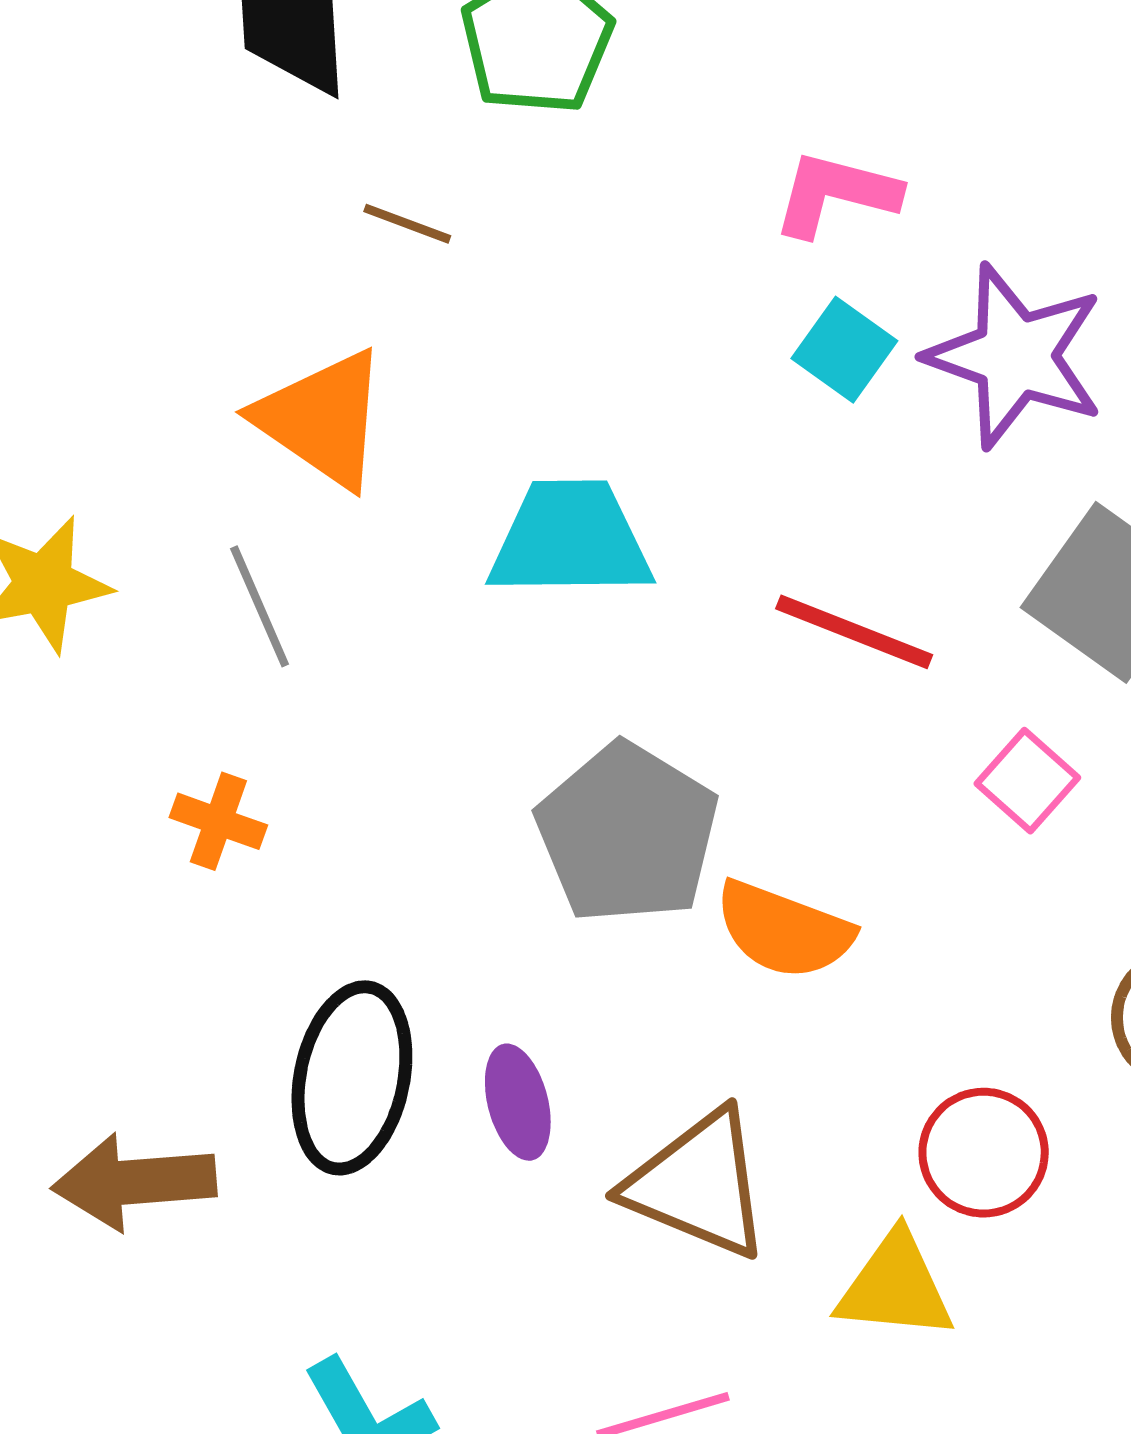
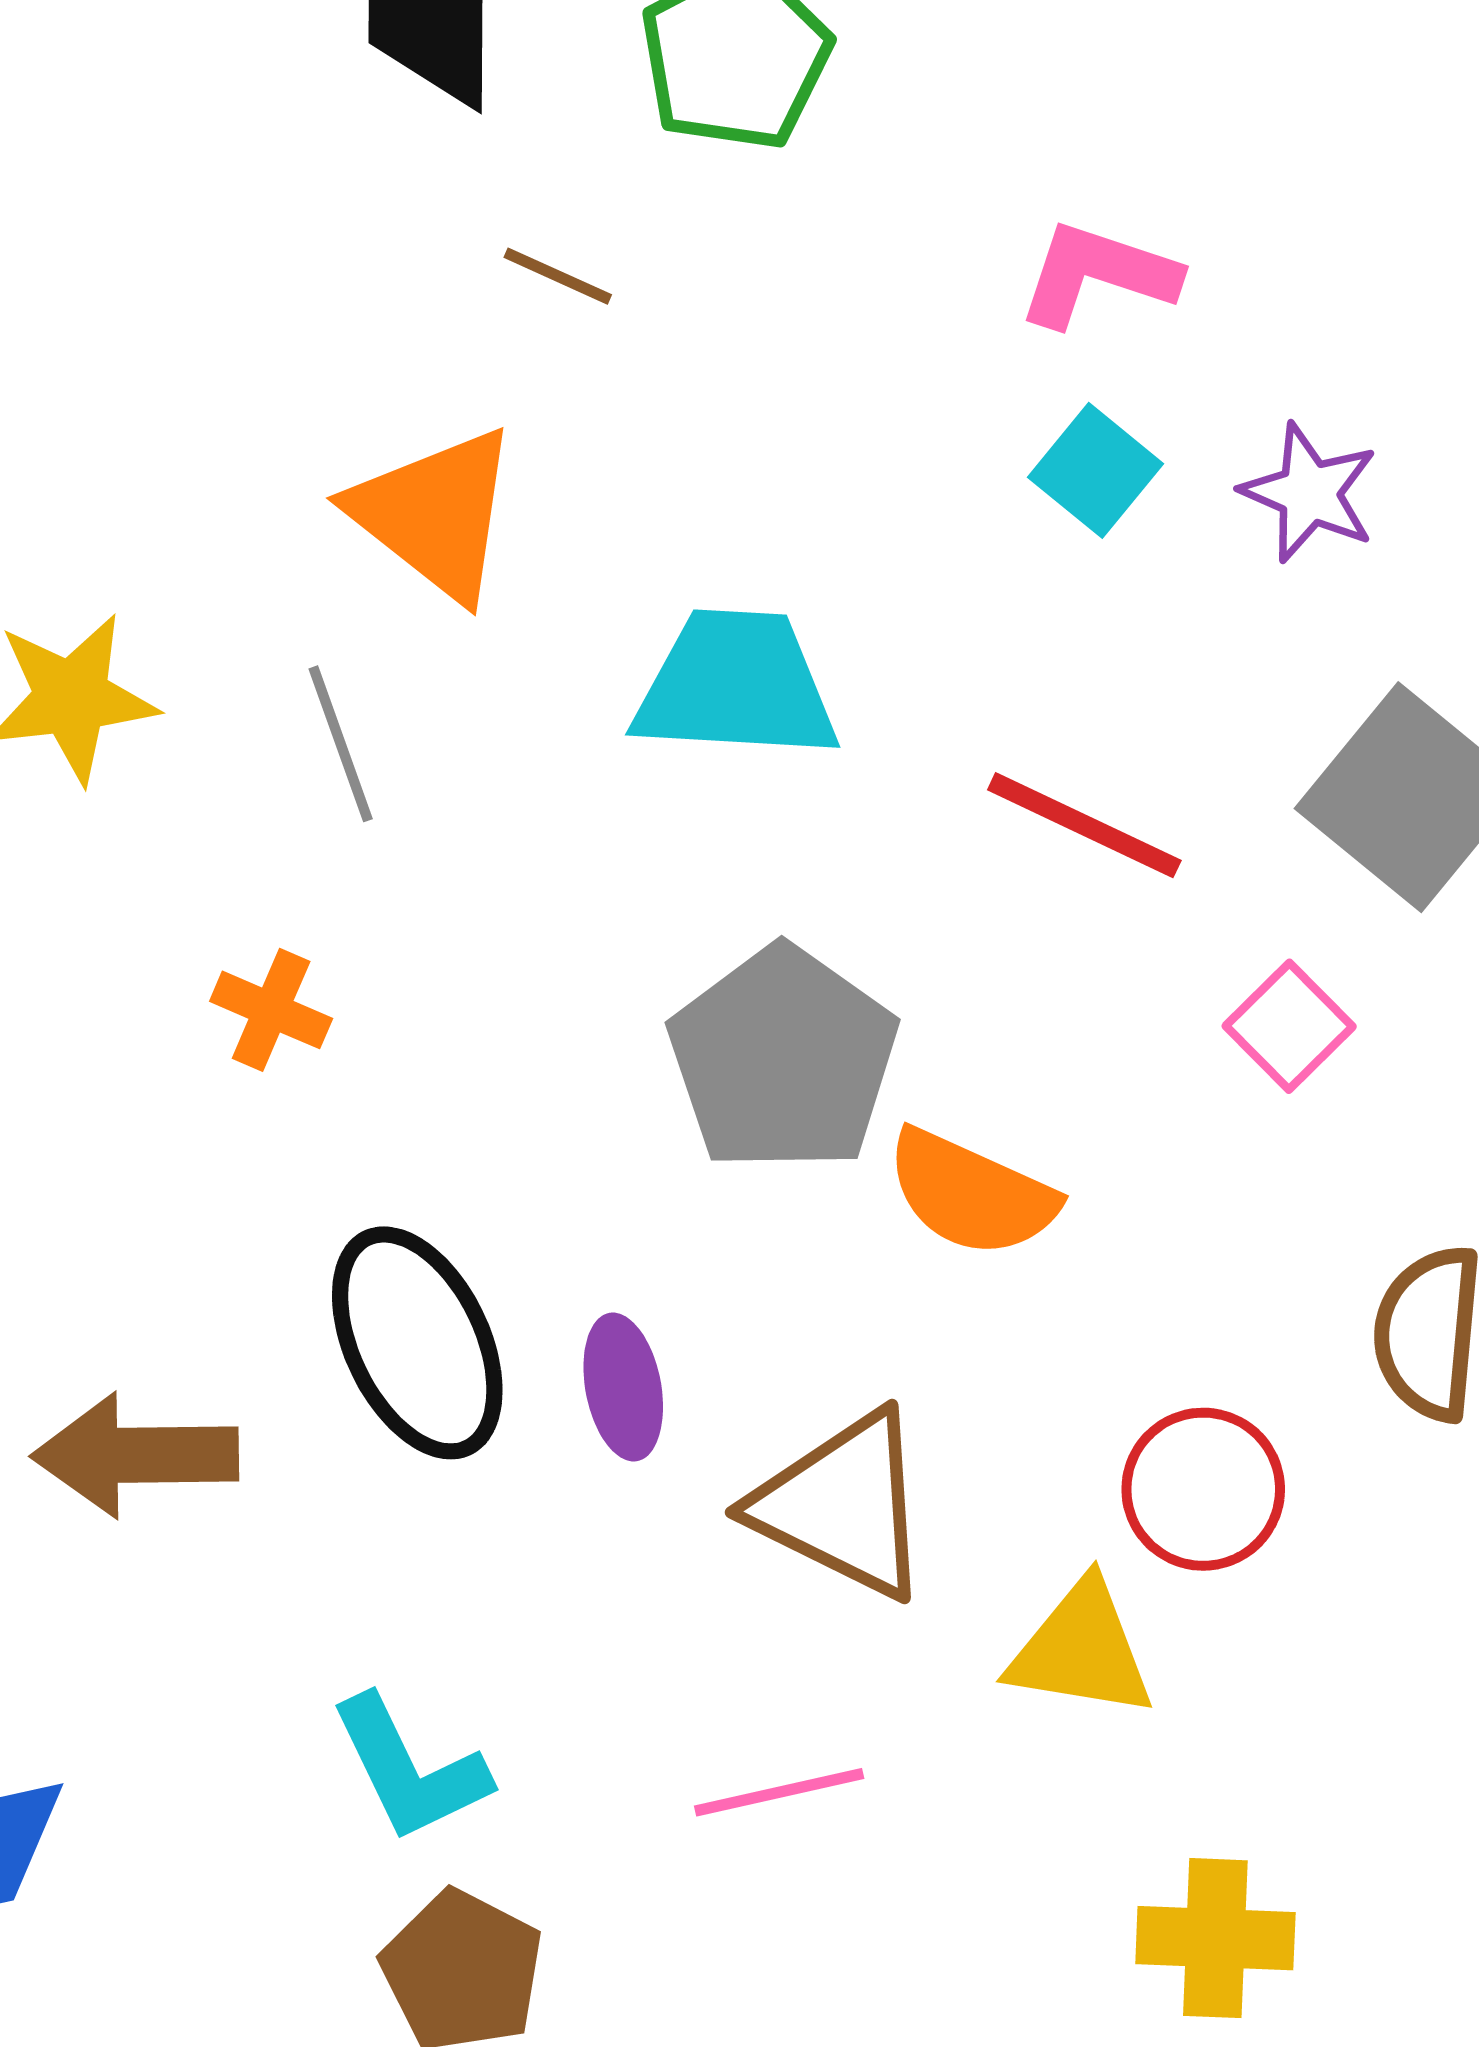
purple star: (1015, 356) -> (1309, 493), size x0.6
black ellipse: (352, 1078) -> (417, 1343), turned -41

